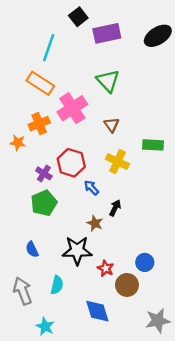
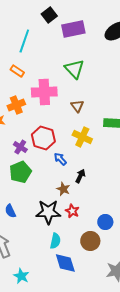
orange rectangle: (40, 83) -> (17, 71), size x0.6
pink cross: (72, 108) -> (44, 92), turned 30
red star: (106, 268) -> (72, 211), moved
cyan semicircle: (57, 285) -> (55, 241), moved

